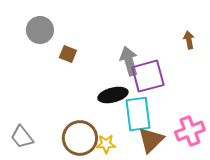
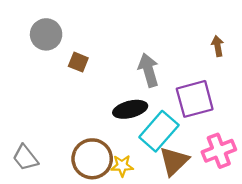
purple square: (148, 76) -> (195, 99), moved
cyan rectangle: (138, 114) -> (159, 131), turned 48

